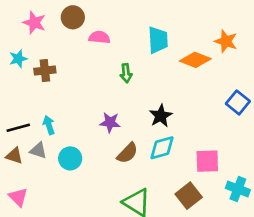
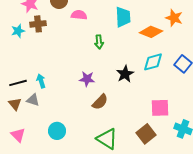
brown cross: (45, 71) -> (38, 24), moved
cyan diamond: (162, 148) -> (153, 62), moved
brown triangle: (14, 156) -> (15, 104), turned 32
cyan circle: (70, 158) -> (57, 131), moved

